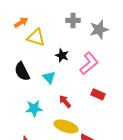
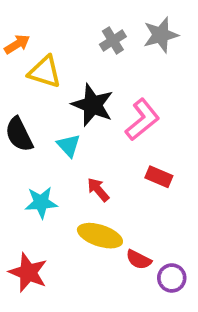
gray cross: (73, 20) -> (113, 40), turned -32
gray star: (99, 29) -> (161, 35), moved
black star: (62, 55) -> (93, 105), size x1.6

